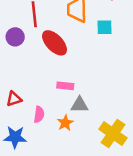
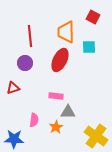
purple circle: (15, 37) -> (25, 63), moved
red ellipse: (54, 43) -> (60, 60), moved, turned 70
red triangle: (14, 99) -> (13, 88), moved

